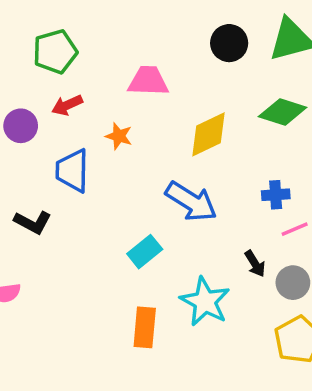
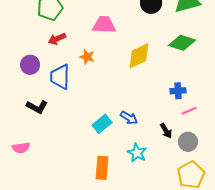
purple circle: (21, 126) -> (30, 65), moved
blue arrow: (191, 202) -> (129, 118), moved, size x0.6
cyan star: (205, 302) -> (137, 153), size x0.7

